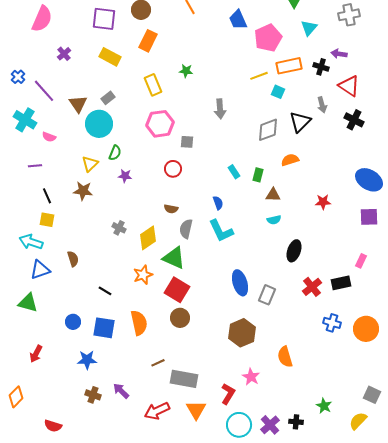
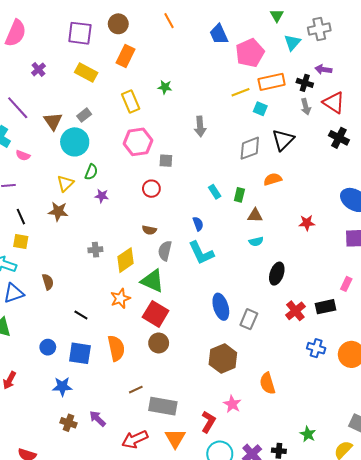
gray cross: (349, 15) -> (319, 29), moved
gray arrow: (322, 105) -> (306, 107), moved
gray cross: (119, 228) -> (95, 250), turned -32

